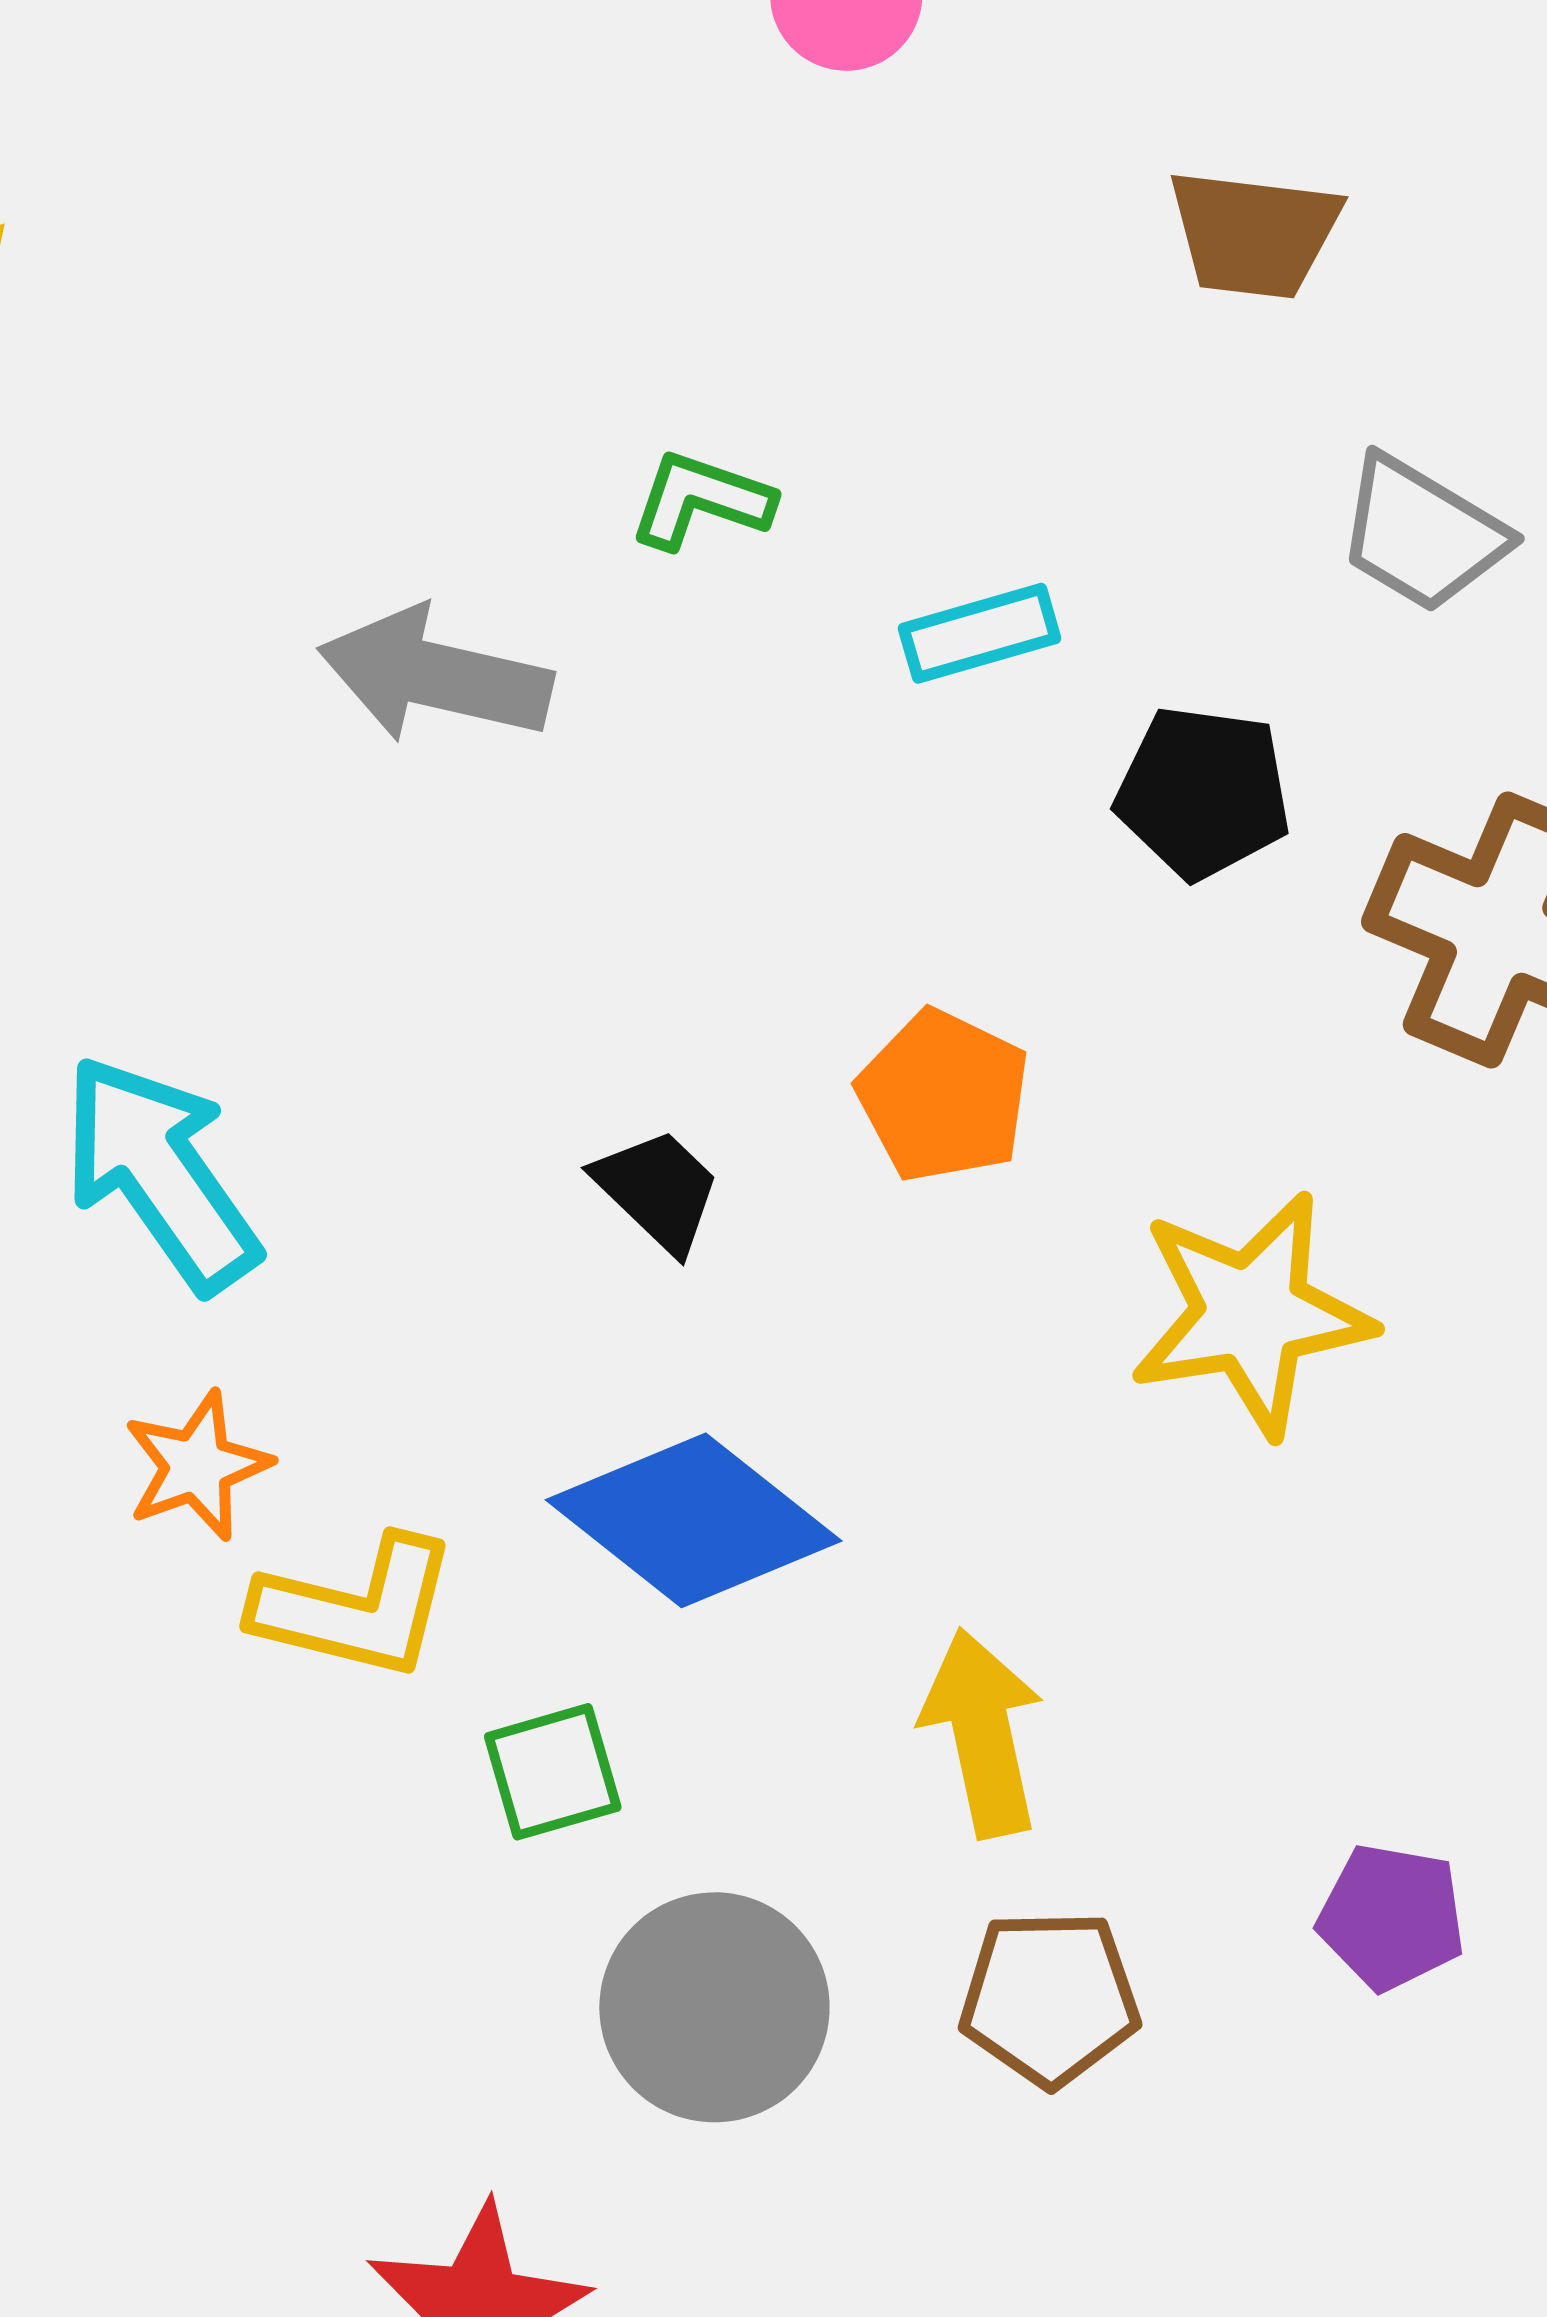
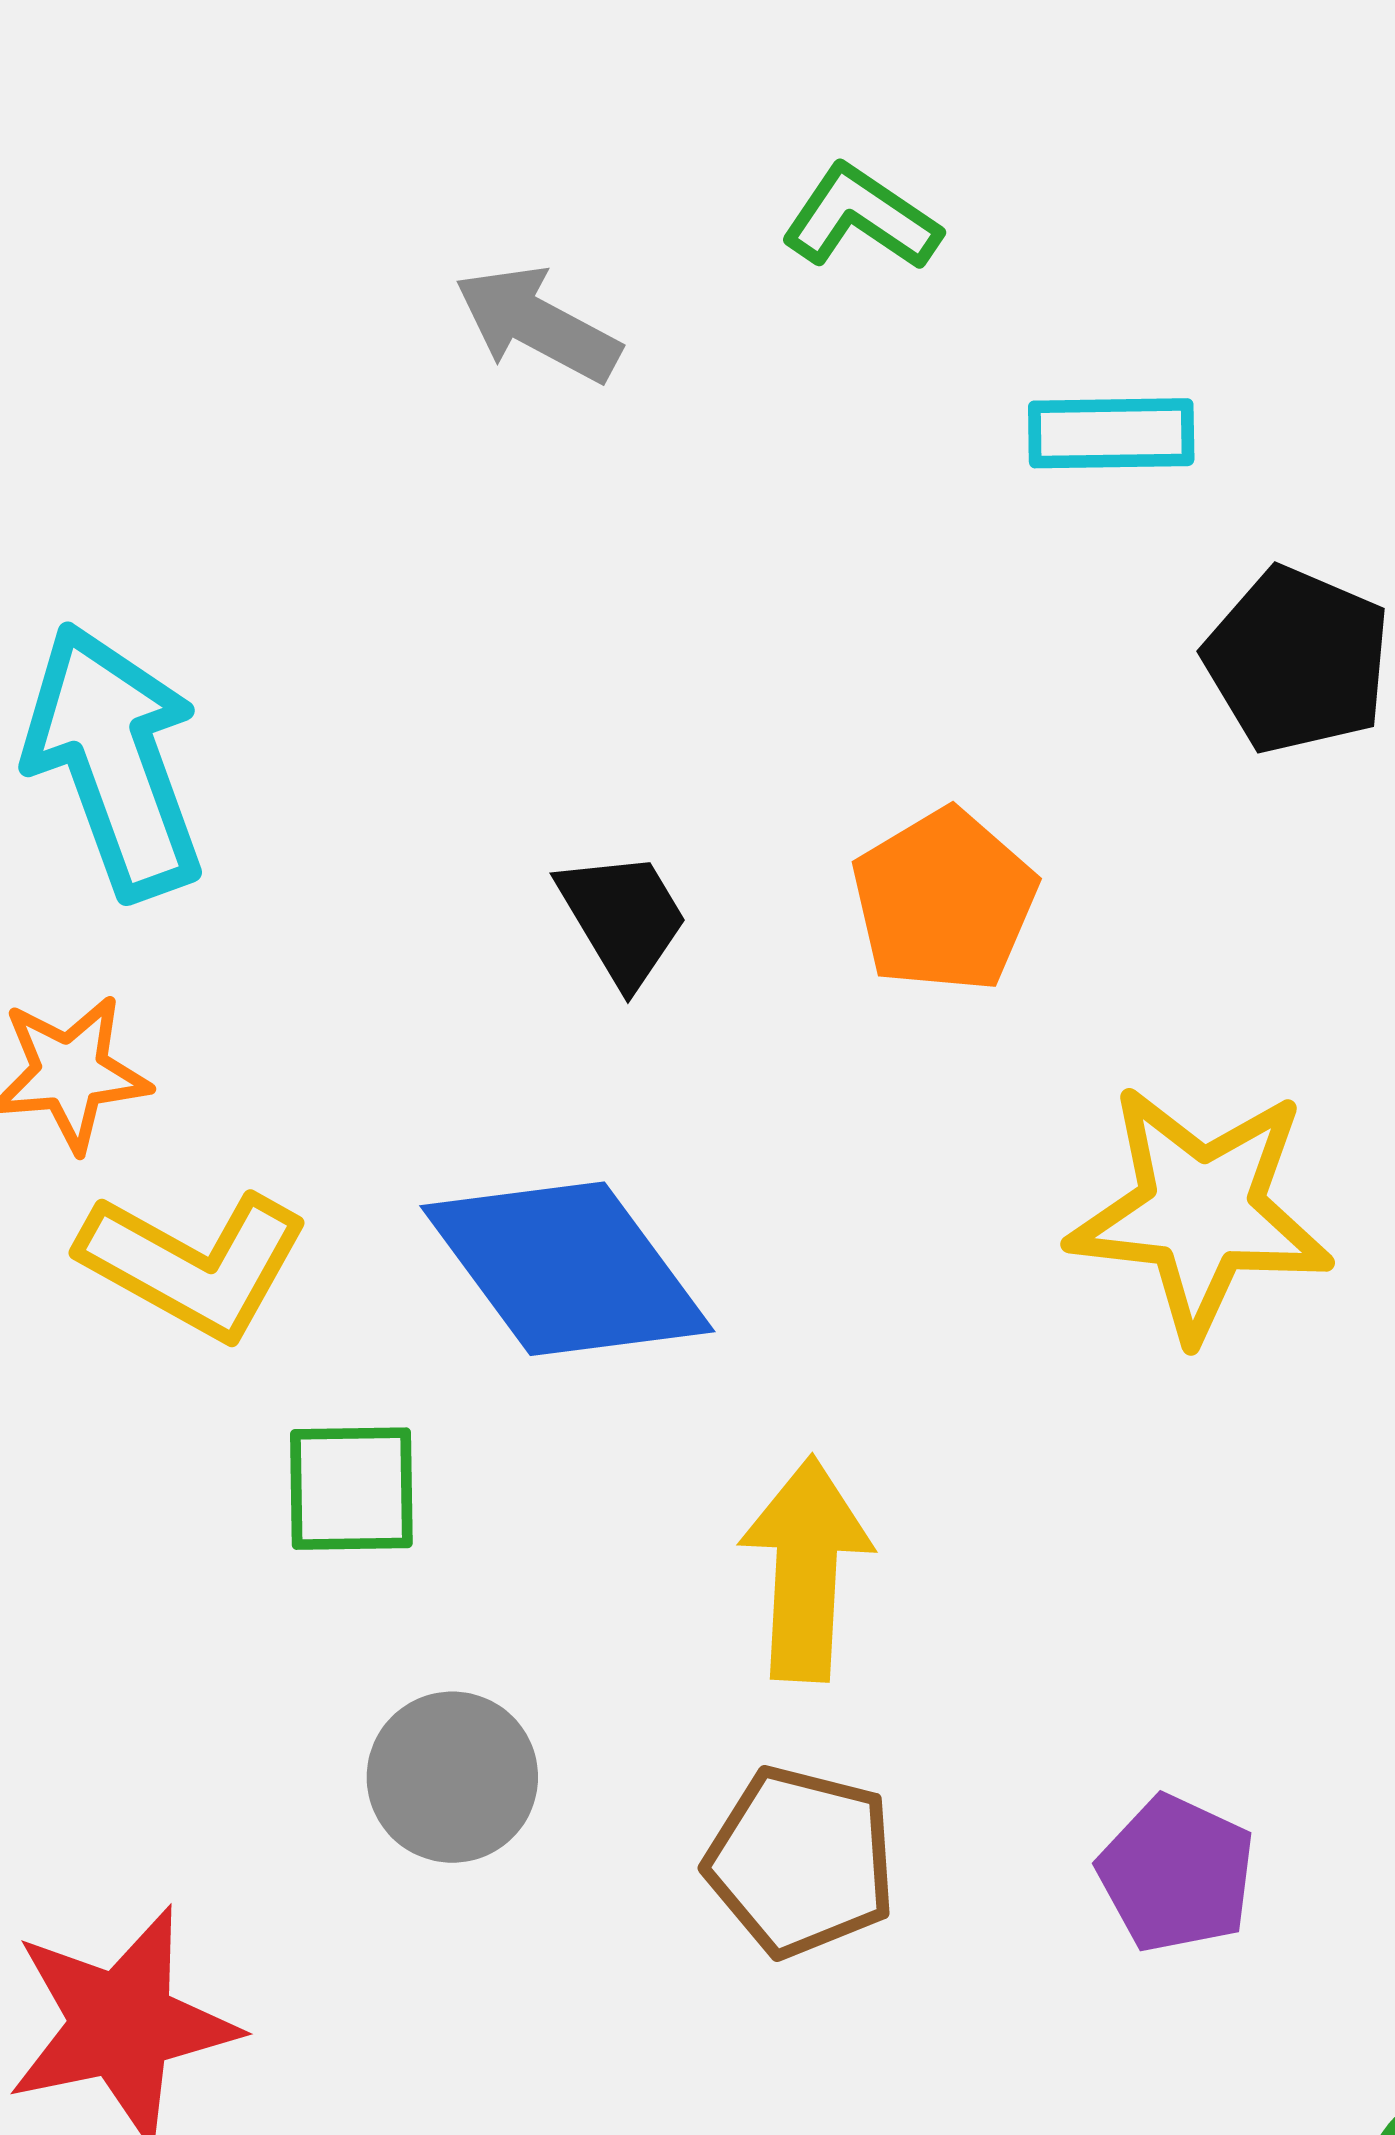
gray arrow: (435, 675) -> (537, 324), size x0.7
gray circle: (714, 2007) -> (452, 1777), size x0.7

